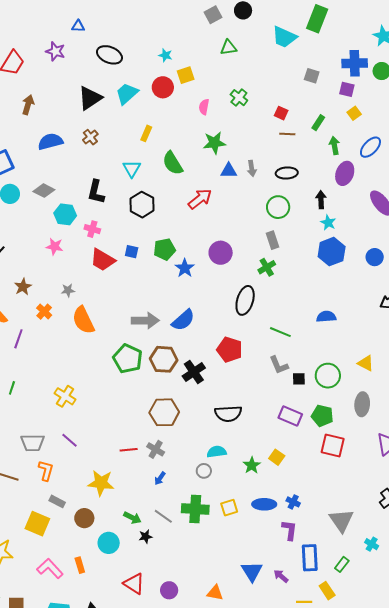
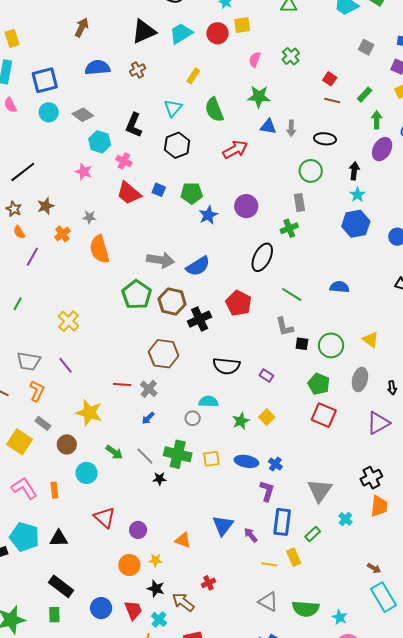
purple rectangle: (290, 416) -> (266, 375), moved, size x0.6
black star: (146, 537) -> (160, 479), moved

